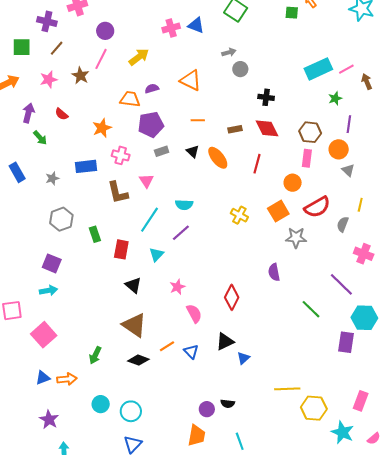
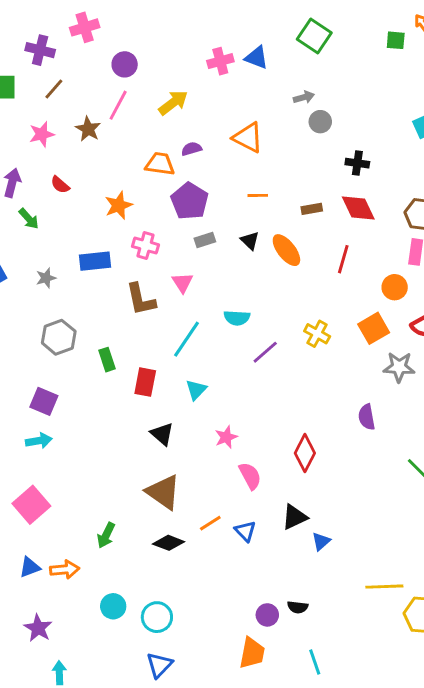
purple pentagon: (151, 125) -> (190, 201), turned -30
purple line: (181, 233) -> (265, 352), moved

